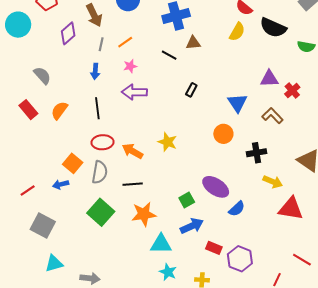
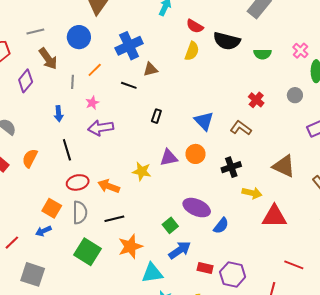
orange line: (125, 42) -> (95, 70), moved
gray line: (101, 44) -> (72, 82), moved
purple triangle: (269, 79) -> (169, 158), moved

